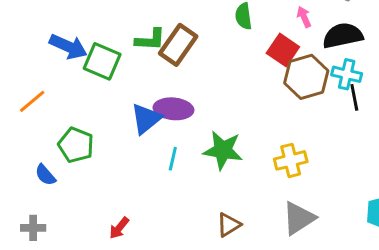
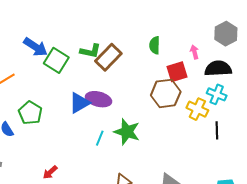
red square: (283, 50) -> (177, 72), turned 30
brown hexagon: (306, 77) -> (166, 93), moved
black line: (354, 97) -> (217, 130), moved
cyan line: (173, 159) -> (100, 138), moved
yellow cross: (291, 160) -> (197, 109), moved, turned 30

